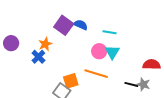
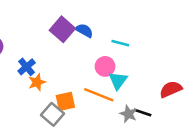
orange star: (45, 44) -> (37, 82), moved
cyan triangle: (112, 52) -> (118, 81), moved
red semicircle: (152, 65) -> (171, 89), turned -30
gray star: (143, 84) -> (128, 114), moved

